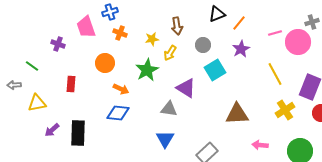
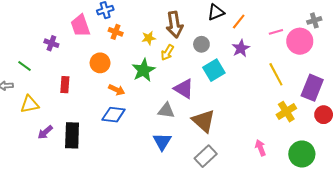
brown arrow: (177, 26) -> (175, 25), size x1.4
brown triangle: (237, 114) -> (204, 121), moved, turned 45
pink arrow: (260, 145) -> (260, 148), turned 63

